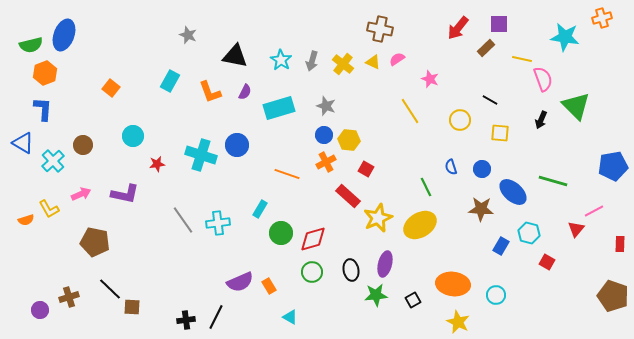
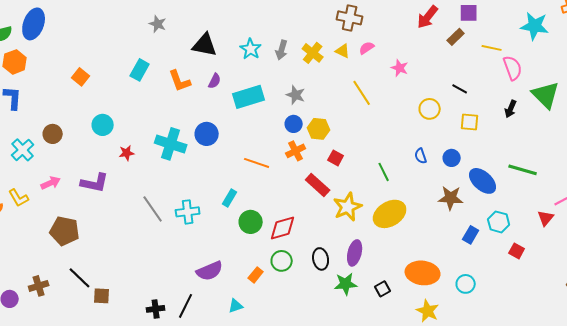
yellow line: (410, 111) -> (362, 93), moved
green line: (426, 187) -> (384, 172), moved
orange rectangle: (269, 286) -> (256, 275), moved, turned 70
cyan triangle: (290, 317) -> (236, 306), moved, turned -49

